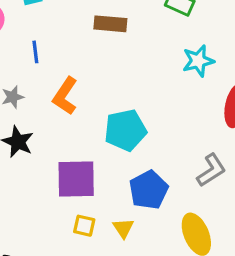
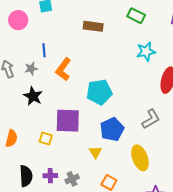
blue line: (35, 52) -> (44, 50), moved
yellow square: (84, 226) -> (46, 139), moved

